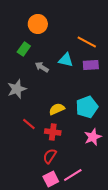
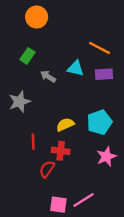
orange circle: (38, 24) -> (37, 17), moved
red line: (29, 124) -> (33, 142), turned 48
red semicircle: (50, 156) -> (47, 169), moved
pink square: (51, 179) -> (58, 205), turned 35

